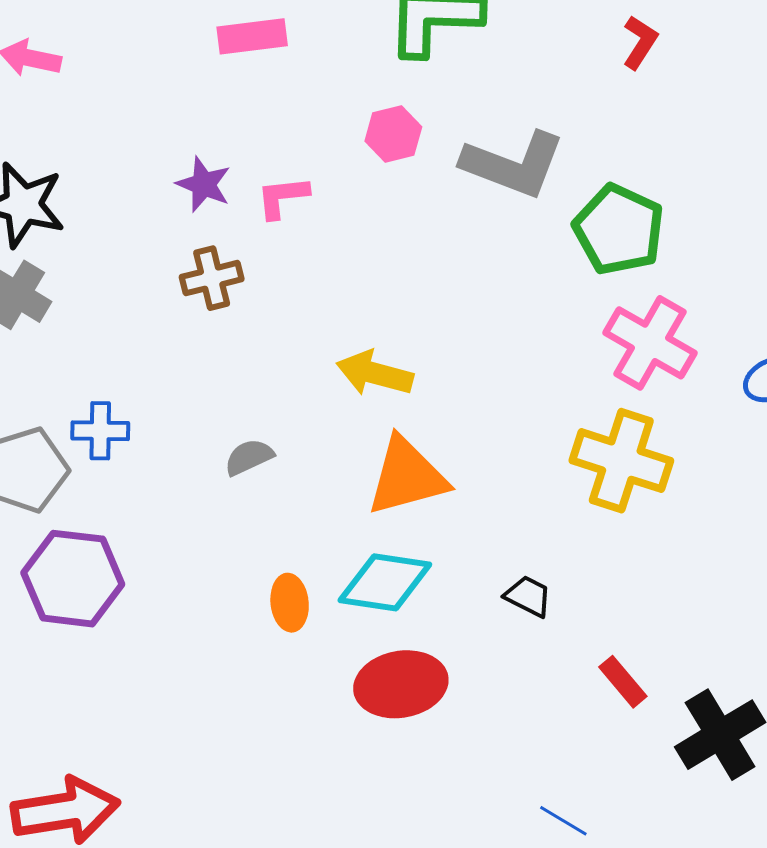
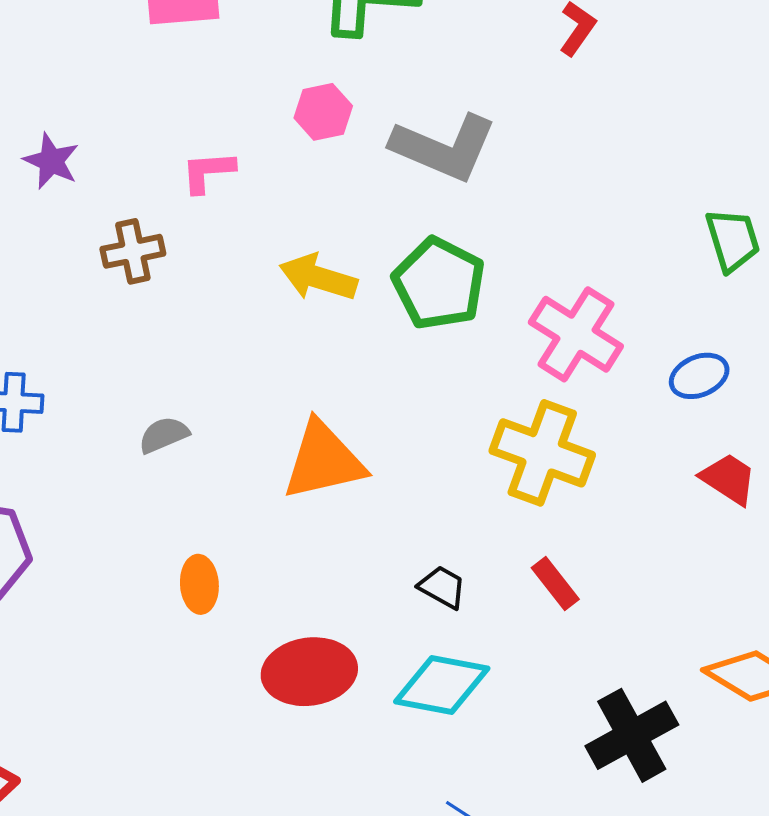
purple star: (204, 184) -> (51, 161), moved
green pentagon: (619, 230) -> (439, 284), moved
yellow arrow: (375, 373) -> (318, 277), moved
cyan diamond: (385, 582) -> (442, 685), moved
red rectangle: (623, 682) -> (555, 584), moved

